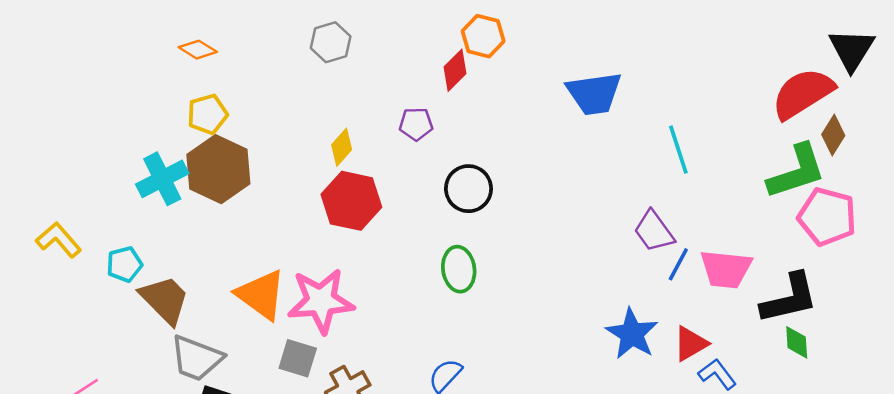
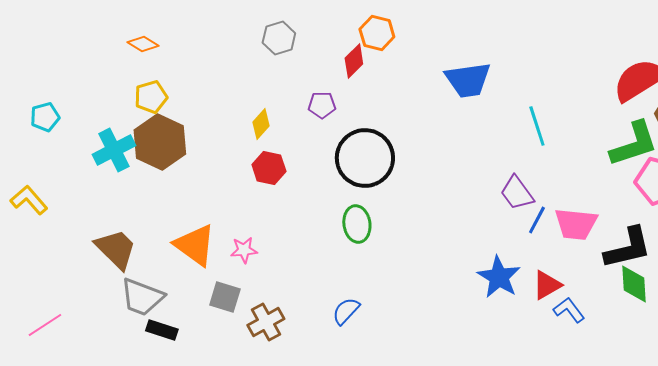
gray hexagon: (331, 42) -> (279, 38), moved
black circle: (468, 189) -> (365, 158), size x1.5
red hexagon: (351, 201) -> (269, 168), size x0.7
cyan pentagon: (124, 264) -> (45, 117), moved
pink star: (321, 301) -> (244, 250), size x0.5
green diamond: (797, 342) -> (634, 284), size x1.4

